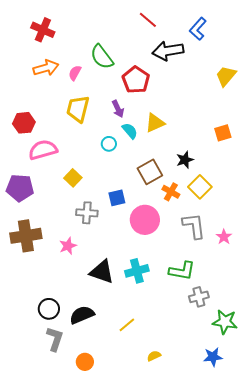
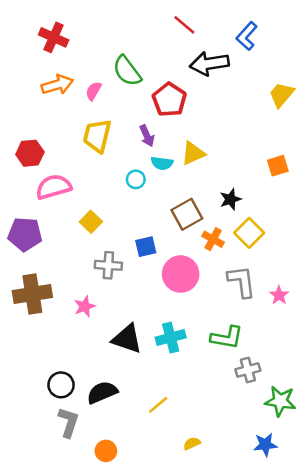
cyan semicircle: (130, 131) -> (162, 163), turned 138

